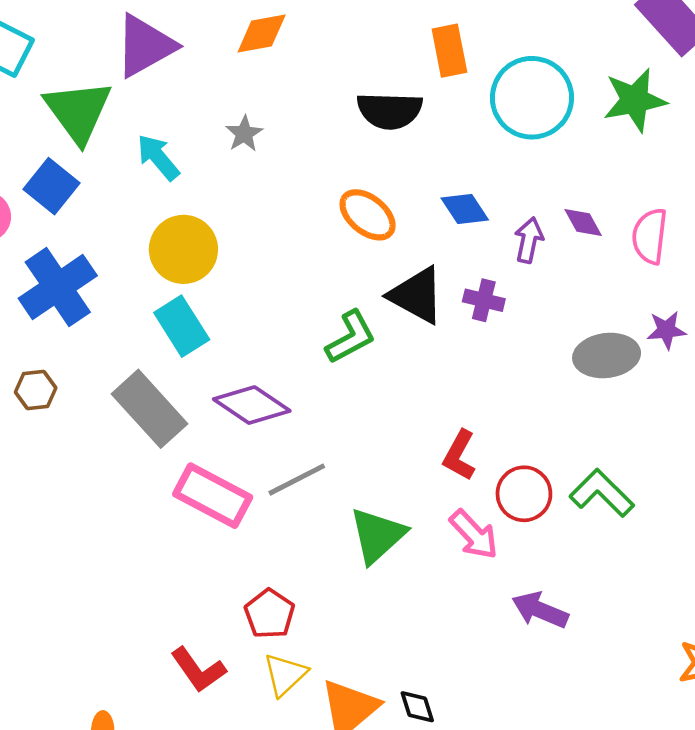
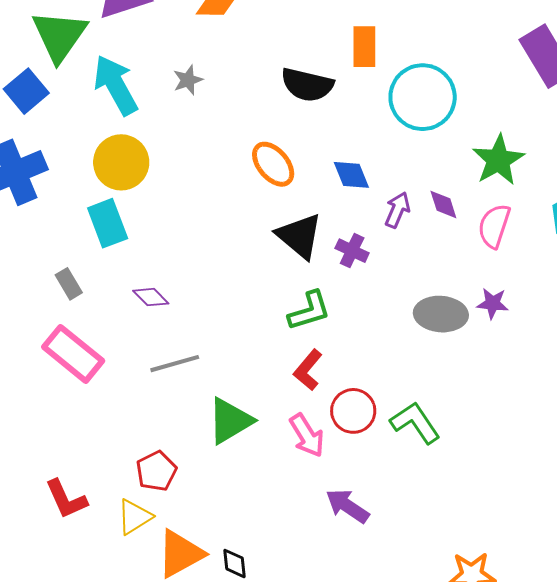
green star: (635, 100) -> (498, 160), moved, turned -30
cyan arrow: (158, 157) -> (116, 85), size x1.5
green L-shape: (351, 337) -> (309, 311), moved
purple diamond: (252, 405) -> (151, 297), size x0.6
gray rectangle: (149, 409) -> (69, 284), size x0.5
pink rectangle: (213, 496) -> (73, 354), moved
red pentagon: (270, 614) -> (156, 471), moved

